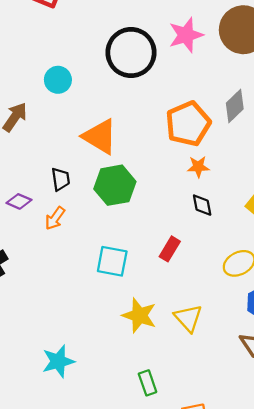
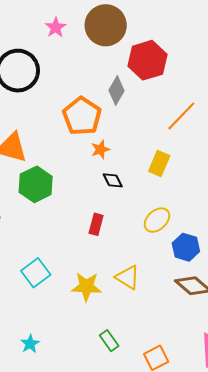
pink star: (186, 35) -> (56, 27), moved, size x0.7
cyan square: (112, 261) -> (36, 273), moved, turned -32
cyan star: (58, 361) -> (30, 344), size x0.7

